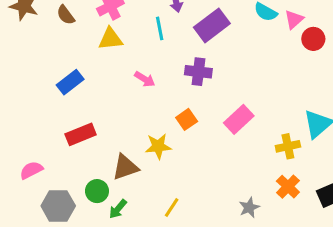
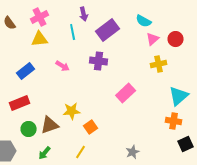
pink triangle: (294, 19) -> (153, 39), moved
blue rectangle: (70, 82) -> (26, 71), moved
orange square: (187, 119) -> (91, 127), moved
yellow cross: (288, 146) -> (159, 64), moved
orange cross: (288, 187) -> (174, 121), moved, turned -35
green circle: (97, 191) -> (29, 129), moved

